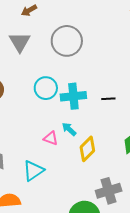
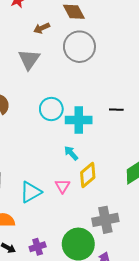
gray circle: (67, 41) -> (79, 47), moved
black line: (108, 99) -> (116, 110), moved
pink triangle: (51, 138) -> (62, 186), moved, turned 35

